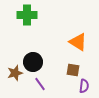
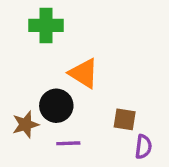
orange triangle: (78, 42) -> (84, 73), moved
purple line: (40, 84) -> (68, 143), turned -56

